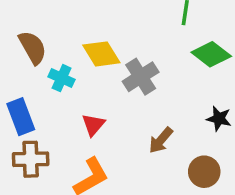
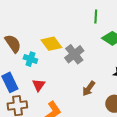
red triangle: (93, 125) -> (39, 85), moved

